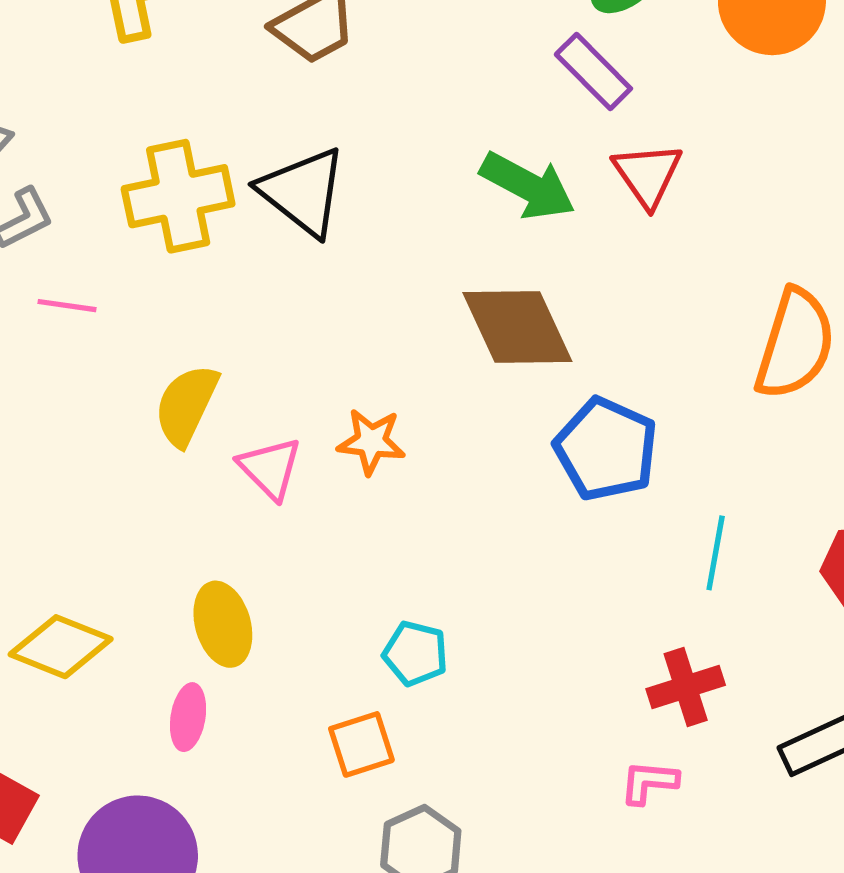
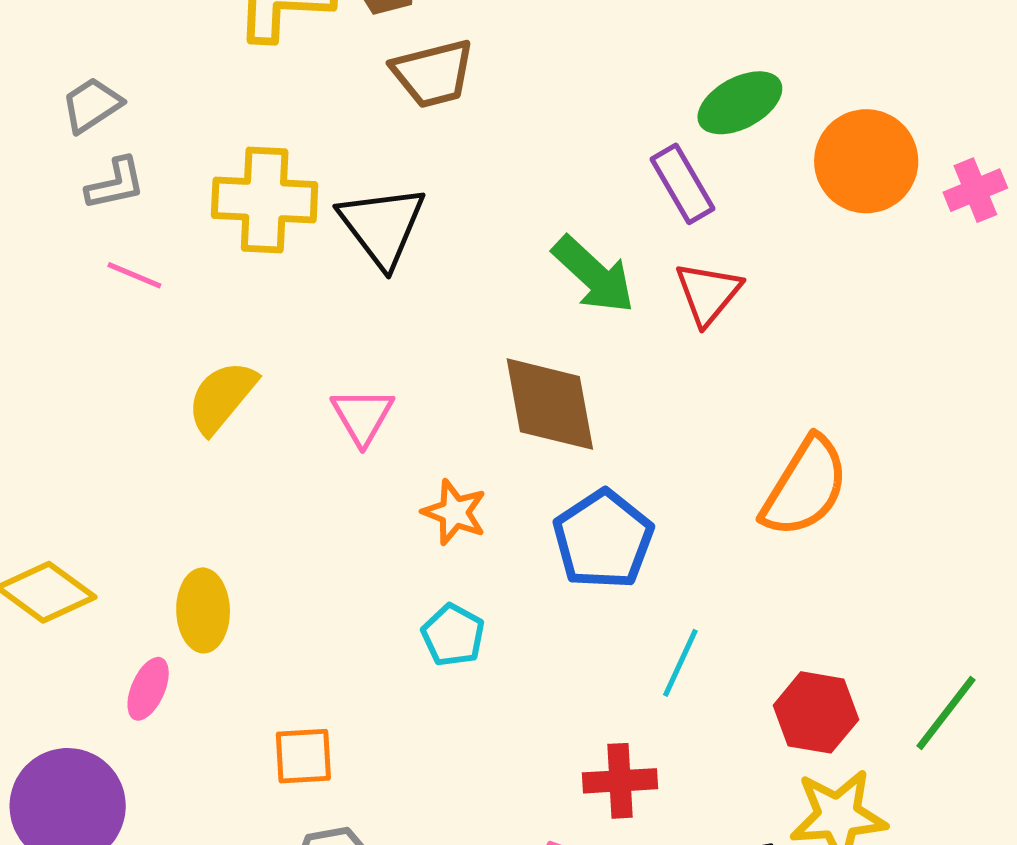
orange star: (371, 442) -> (454, 512), moved
pink triangle: (270, 468) -> (363, 416), moved
cyan pentagon: (415, 653) -> (453, 635), moved

